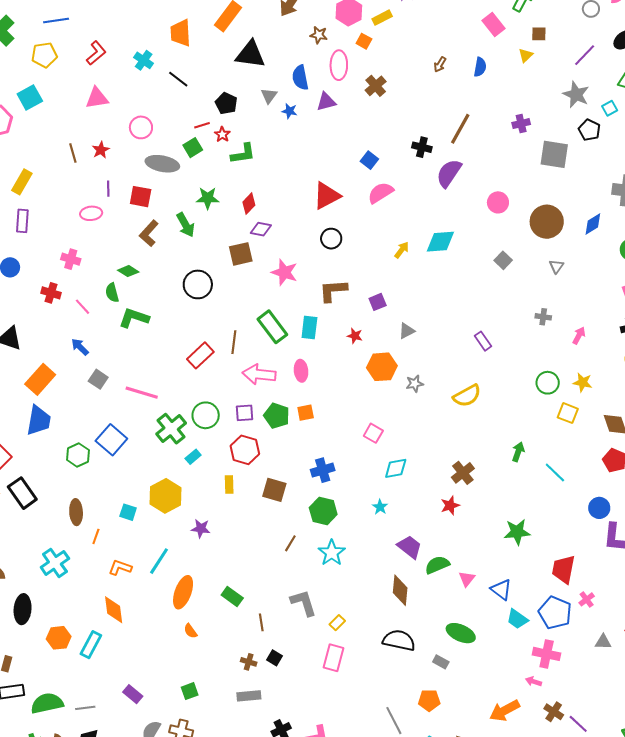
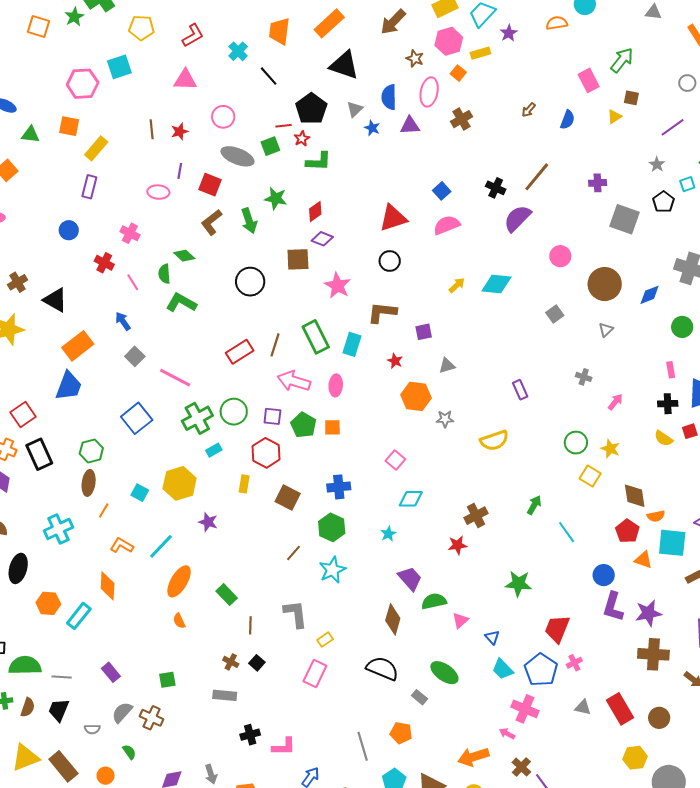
gray star: (576, 94) -> (657, 164), size x0.6
black pentagon: (226, 103) -> (311, 109), size x1.4
green hexagon: (78, 455) -> (91, 451), moved
blue triangle: (501, 590) -> (492, 637), size x0.7

